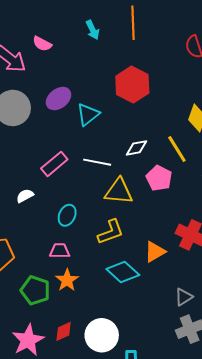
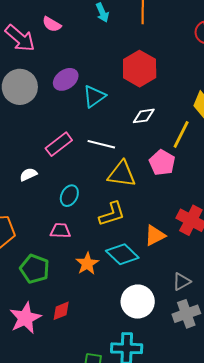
white diamond: (136, 148) -> (144, 116), moved
yellow line: (177, 149) -> (181, 134), turned 56
orange star: (67, 280) -> (87, 264), moved
white circle: (102, 335) -> (138, 302), moved

